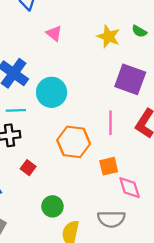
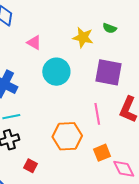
cyan circle: (52, 92) -> (56, 72), moved

